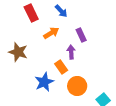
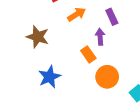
blue star: (44, 82) -> (49, 77), moved

